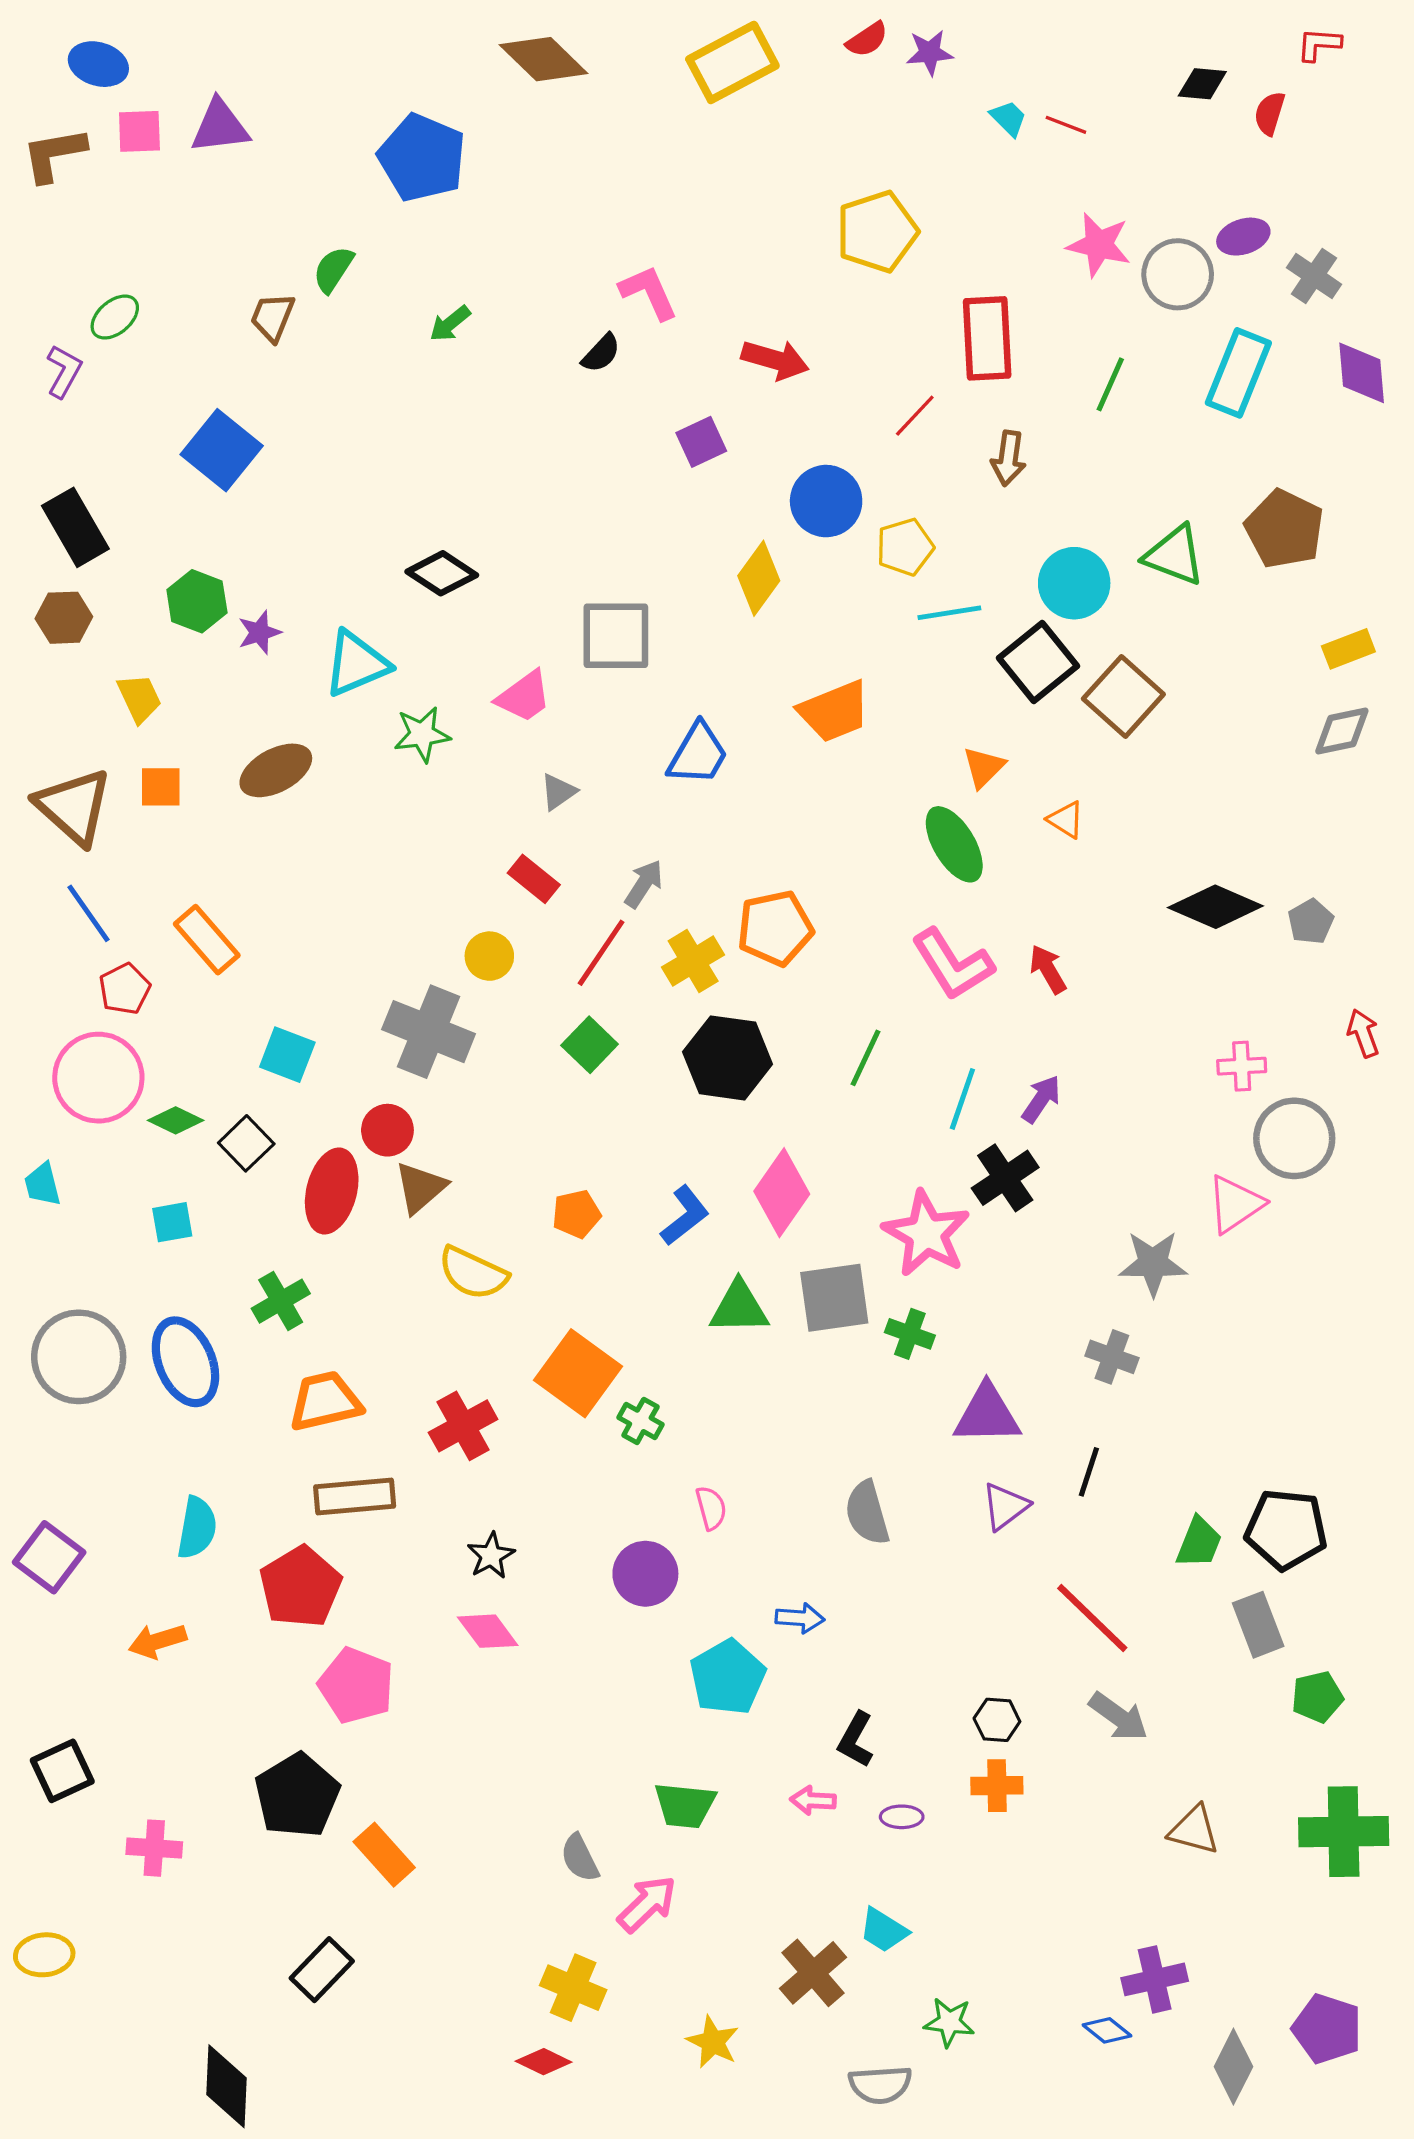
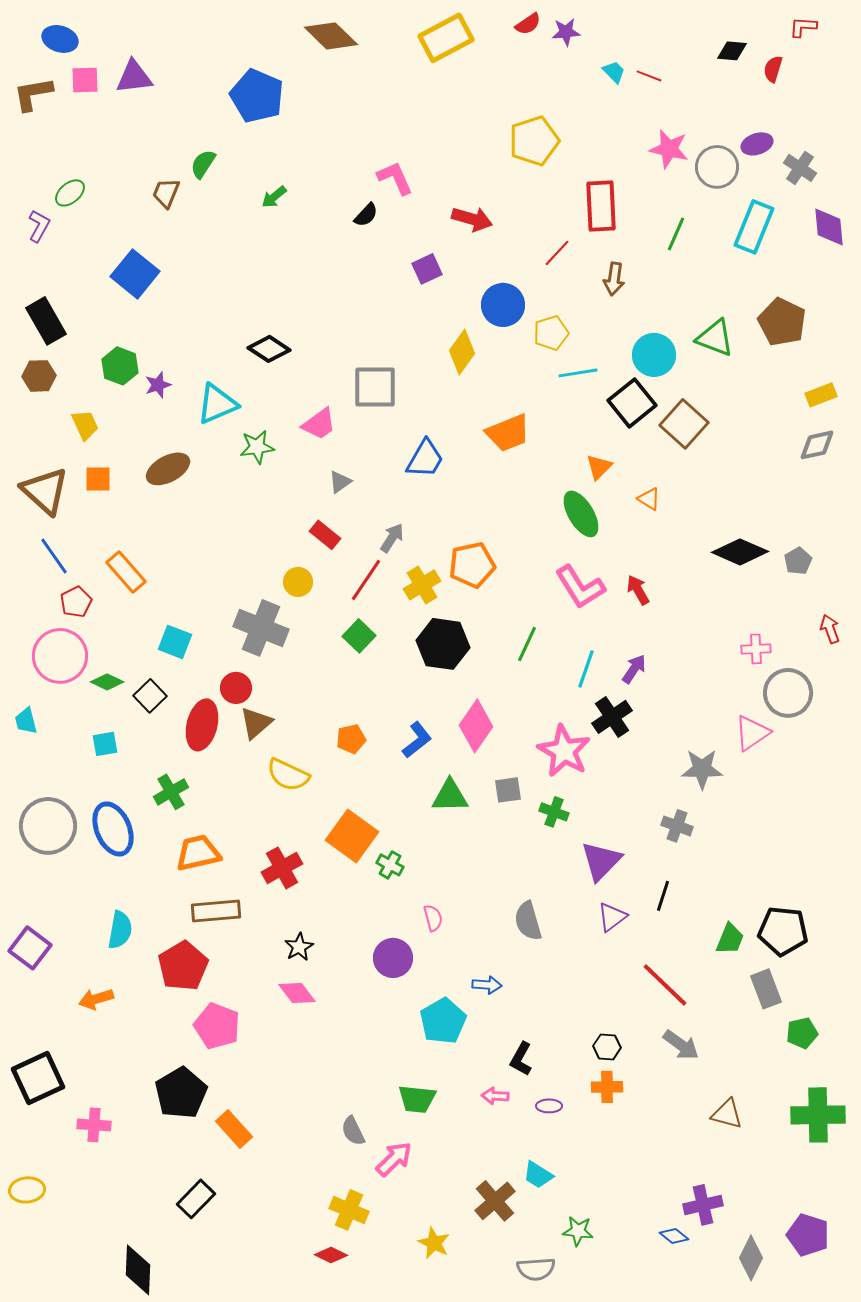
gray square: (834, 1298) -> (508, 790), size x0.6
purple triangle: (987, 1414) -> (601, 861), turned -45
black square: (62, 1771) -> (38, 1078), size x1.4

